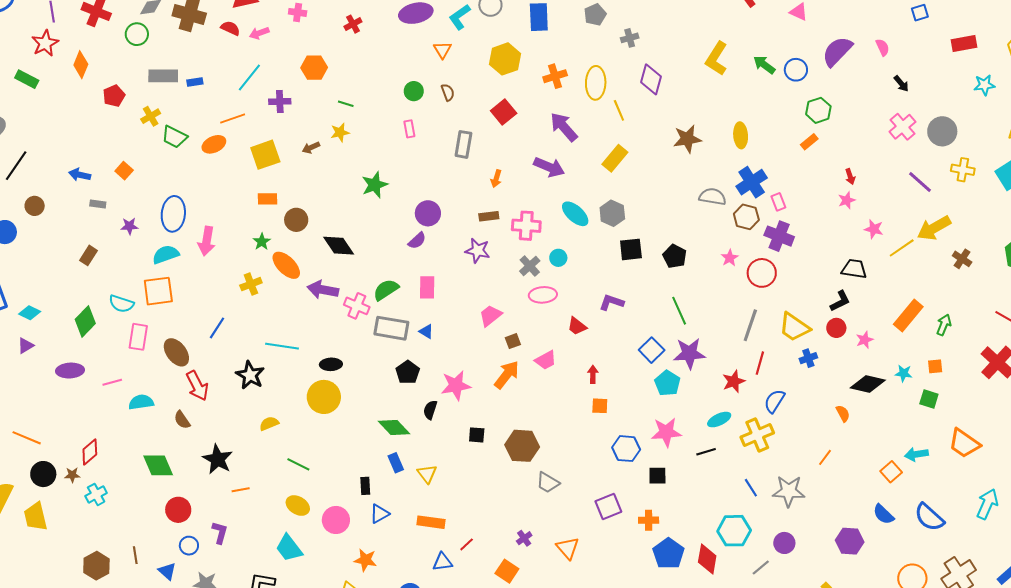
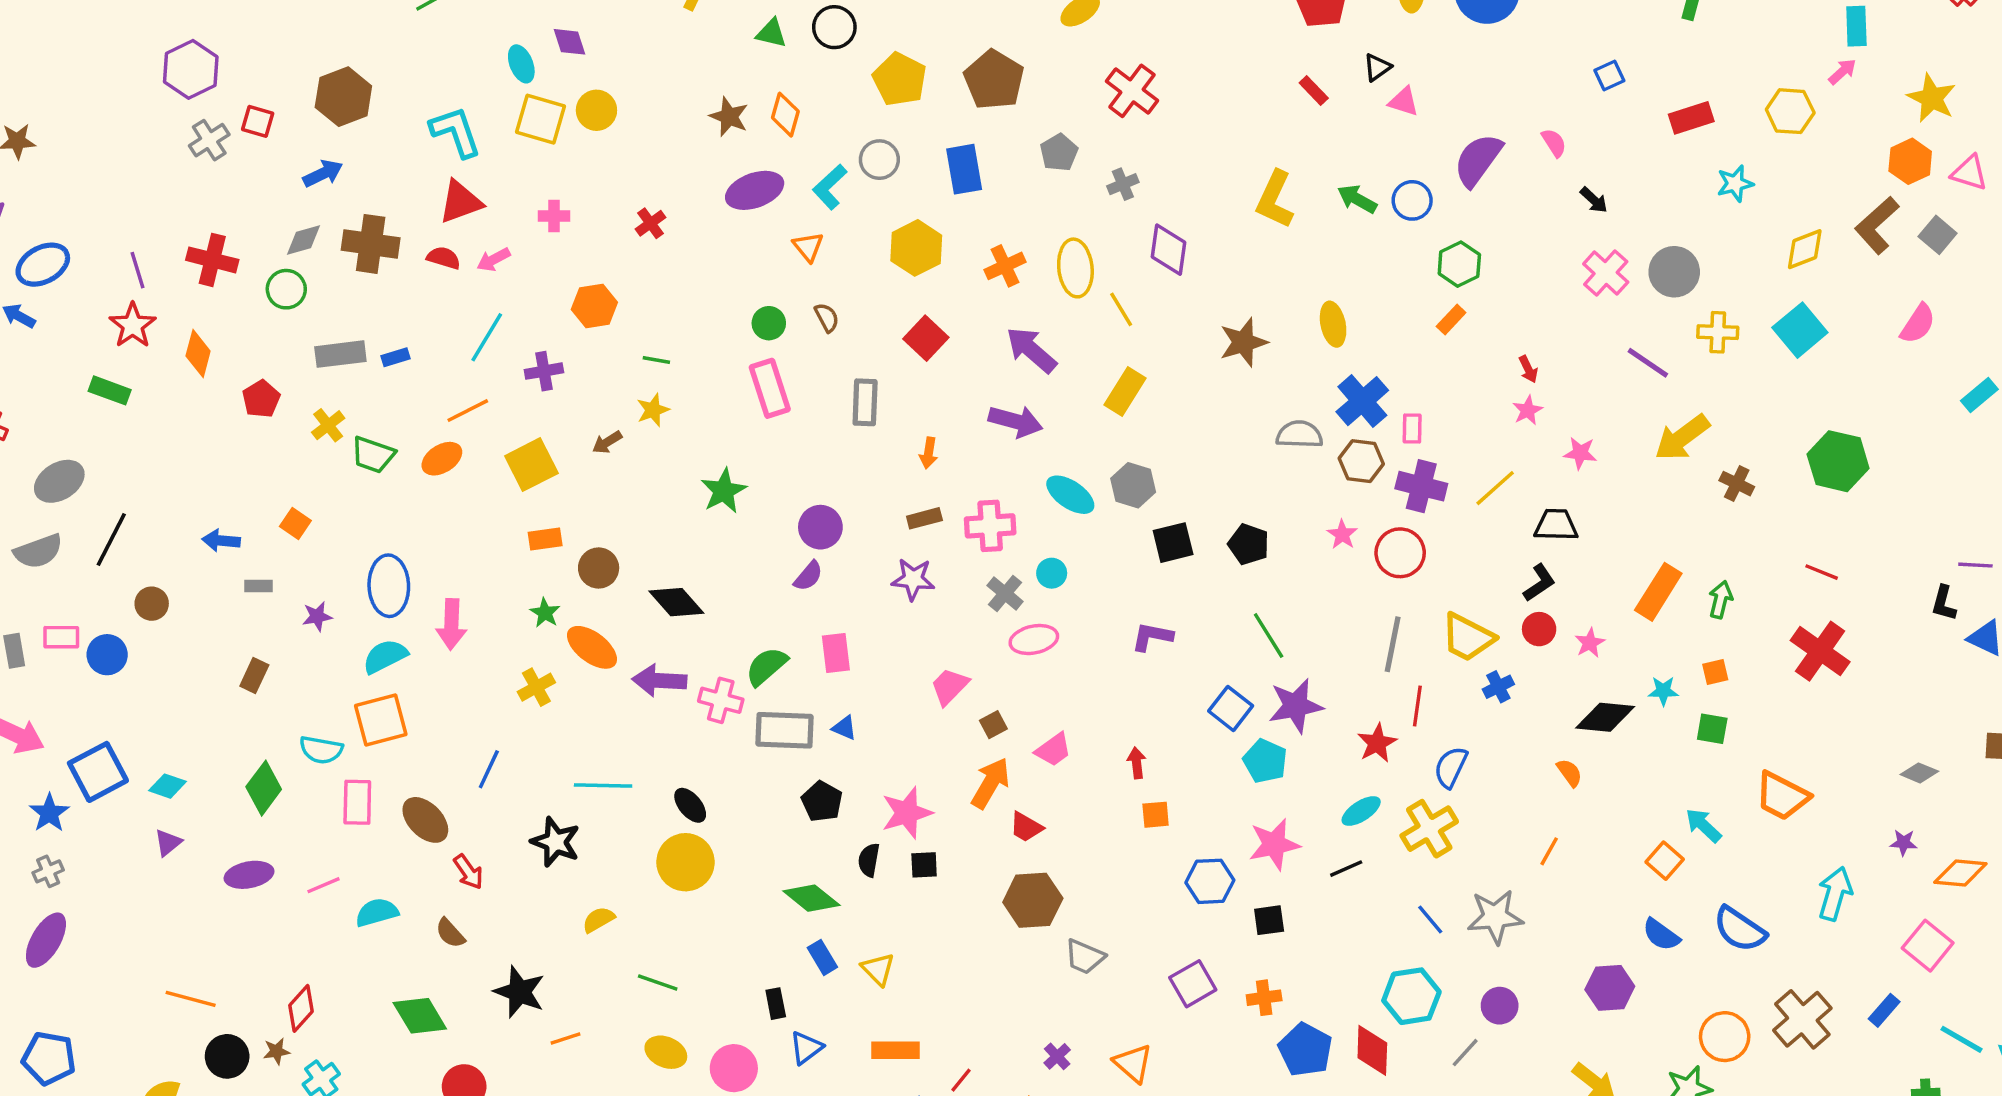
pink rectangle: (409, 129) -> (770, 388), size x1.8
pink rectangle: (778, 202) -> (1412, 429), turned 30
yellow line: (902, 248) -> (1495, 488), moved
red trapezoid: (577, 326) -> (1026, 827), moved
black ellipse: (331, 364) -> (690, 805), turned 60
red arrow: (197, 386) -> (468, 872), size x0.7
black square: (477, 435) -> (924, 865), moved
cyan arrow: (916, 454) -> (1703, 825), turned 60

